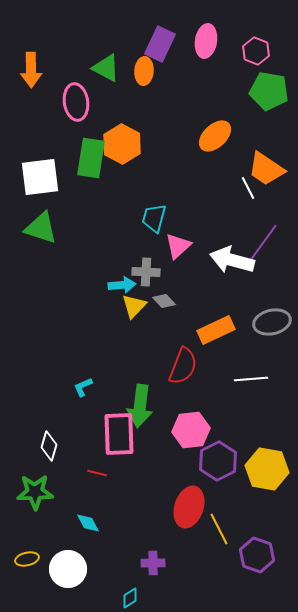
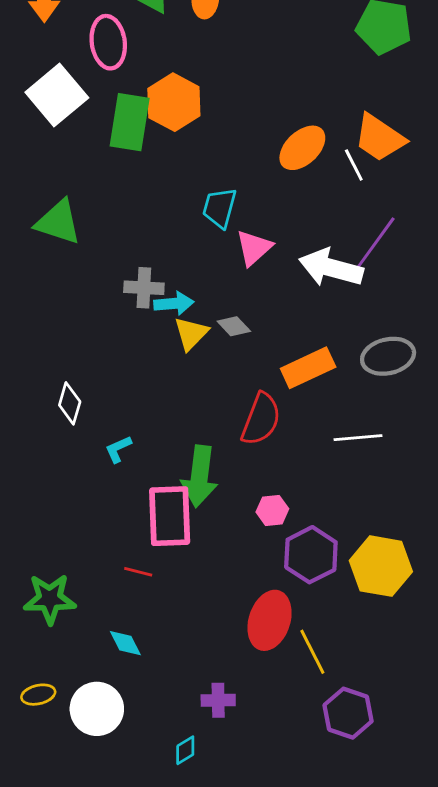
orange ellipse: (215, 136) -> (302, 148), moved
white square: (40, 177) -> (57, 95), moved, turned -33
gray cross: (146, 272) -> (144, 288), moved
pink hexagon: (191, 430) -> (272, 510), size x0.6
white diamond: (49, 446) -> (70, 403), moved
purple hexagon: (257, 555) -> (348, 713), moved

